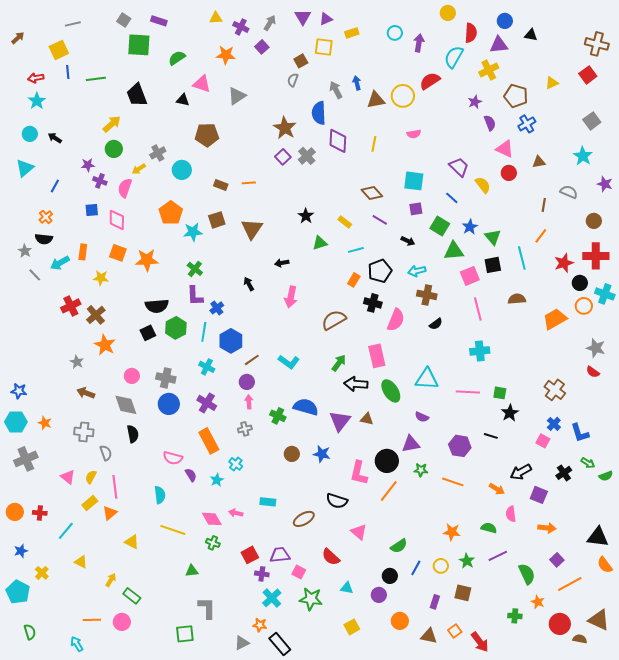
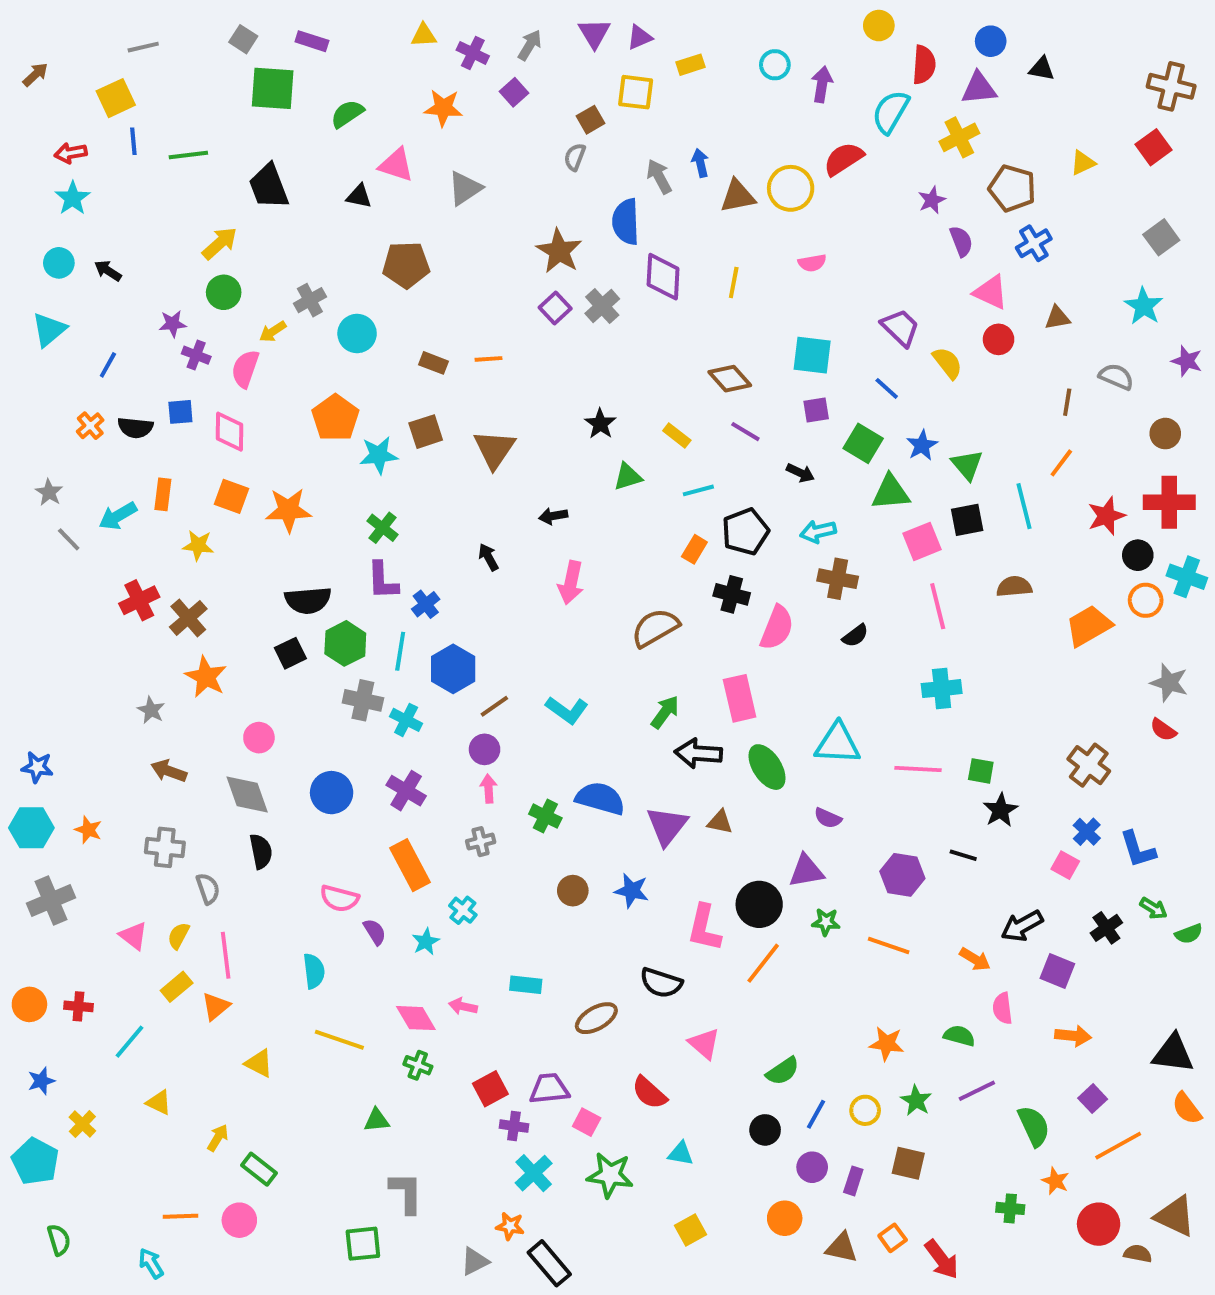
black semicircle: (44, 239) -> (135, 428), moved
gray cross: (166, 378) -> (363, 700), moved
purple circle: (379, 595) -> (812, 1167), moved

